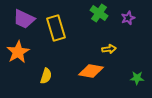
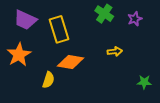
orange diamond: (91, 71) -> (71, 62), moved

